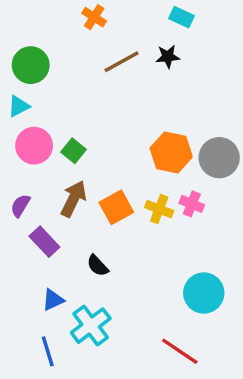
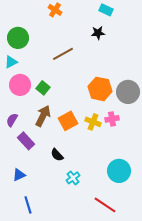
brown line: (122, 62) -> (63, 54), moved
pink cross: (192, 204) -> (112, 119), turned -32
blue triangle: (53, 300) -> (19, 175), moved
cyan cross: (91, 326) -> (73, 178), moved, size x0.6

